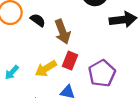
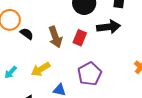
black semicircle: (38, 20) -> (27, 34), moved
red rectangle: (70, 61) -> (80, 38), moved

